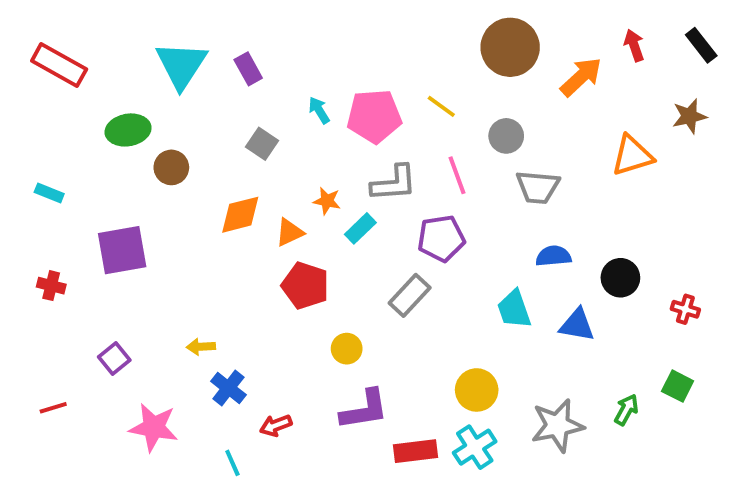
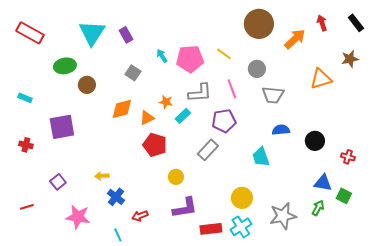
blue triangle: (577, 325) -> (323, 183), moved

